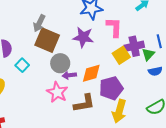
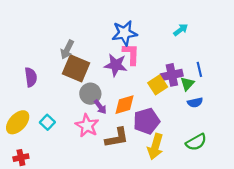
pink L-shape: (114, 27) -> (131, 54), moved
cyan square: (22, 65) -> (47, 122), moved
purple arrow: (69, 75) -> (100, 107), turned -120

